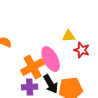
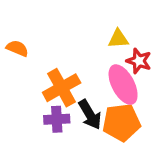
pink ellipse: (51, 59) -> (123, 85), moved

